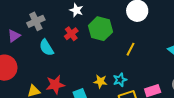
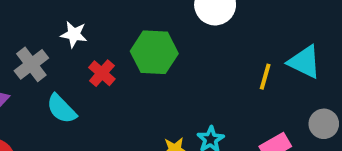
white star: (76, 10) -> (74, 34), moved
yellow line: (130, 49) -> (265, 77), moved

